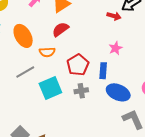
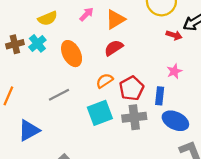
orange semicircle: (47, 52) -> (105, 81), moved, turned 147
gray line: (25, 72) -> (59, 95), moved
gray cross: (81, 91) -> (134, 117), size x1.5

